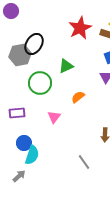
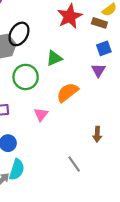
orange semicircle: (78, 97) -> (67, 92), size x1.5
cyan semicircle: (32, 155) -> (17, 170), moved

